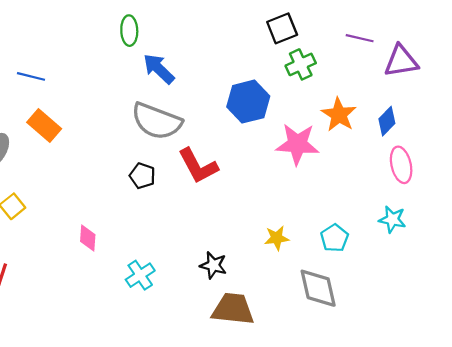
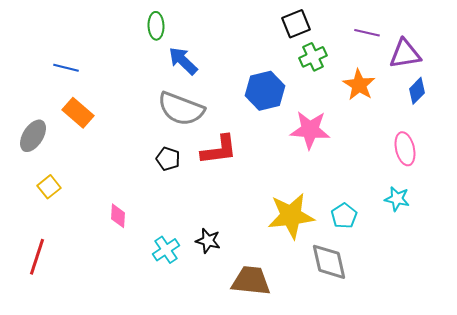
orange star: (339, 115) -> (359, 85), moved
blue diamond: (387, 121) -> (417, 91), moved
red L-shape: (198, 166) -> (219, 150), turned -69
yellow star: (277, 238) -> (291, 216), size x2.0
black star: (213, 265) -> (208, 241), moved

